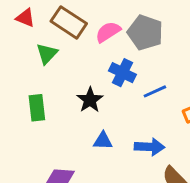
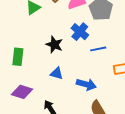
black star: (90, 100) -> (54, 45), turned -30
green rectangle: (37, 108) -> (18, 57), moved

